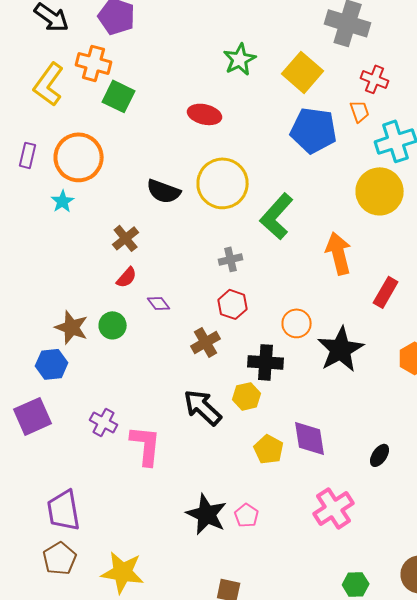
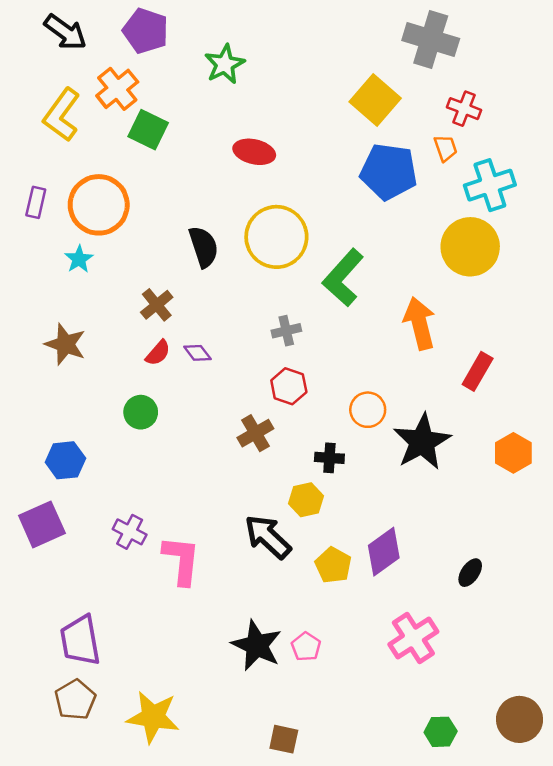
green star: (240, 59) -> (225, 64), moved
orange cross: (94, 63) -> (117, 89), turned 36
black semicircle: (164, 191) -> (204, 247), turned -128
purple diamond: (159, 303) -> (197, 353), moved
brown star: (72, 327) -> (65, 344), moved
black cross: (266, 362) -> (329, 458), size x0.7
black arrow: (203, 407) -> (268, 537), moved
purple diamond: (310, 438) -> (384, 552), turned 63

